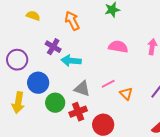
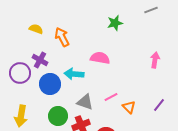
orange arrow: (72, 21) -> (62, 37), moved
purple cross: (53, 47) -> (40, 60), moved
pink semicircle: (118, 47) -> (100, 58), moved
blue circle: (38, 83) -> (50, 84), moved

